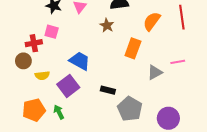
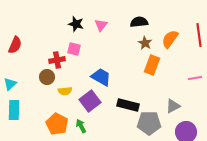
brown star: (107, 25) -> (145, 43), moved
gray triangle: (155, 72) -> (173, 106), moved
black rectangle: (108, 90) -> (128, 105), size x1.5
gray pentagon: (130, 109) -> (149, 123), turned -30
orange pentagon: (34, 110) -> (57, 124), turned -30

